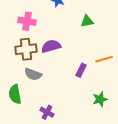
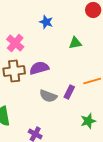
pink cross: (27, 21) -> (15, 43), turned 30
gray semicircle: (33, 74) -> (48, 96), moved

